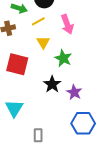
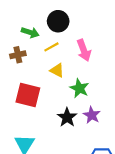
yellow triangle: (43, 42) -> (57, 70), turned -32
purple star: (74, 92) -> (92, 115), moved

